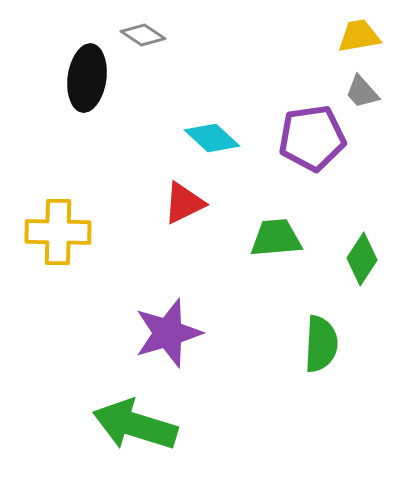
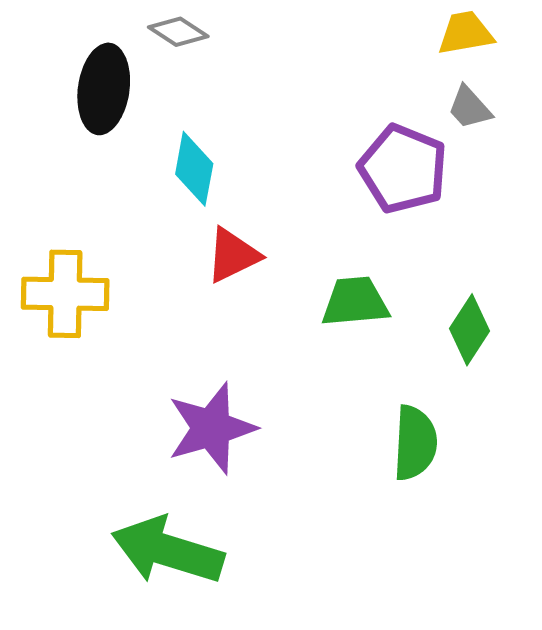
cyan diamond: (212, 138) -> (194, 169), moved, turned 58
purple pentagon: (312, 138) -> (403, 169), turned 30

